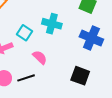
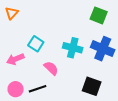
cyan cross: (52, 24) -> (73, 48), moved

